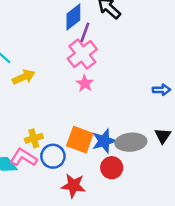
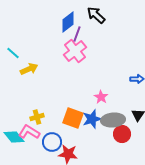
pink star: (85, 83) -> (101, 97), moved
blue circle: (53, 156) -> (52, 142), moved
red circle: (112, 168) -> (122, 134), moved

